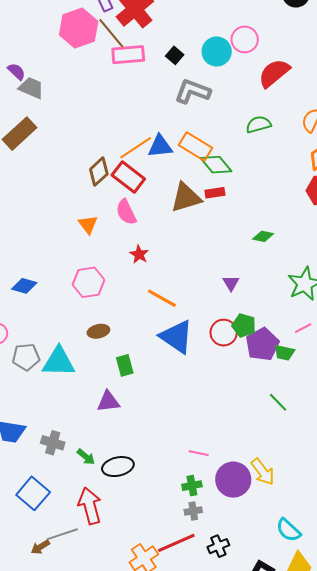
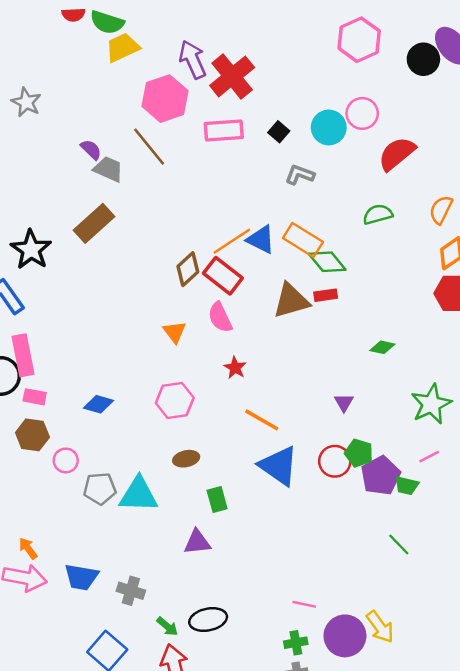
brown line: (112, 34) -> (149, 147), moved
gray L-shape: (193, 91) -> (300, 175), size x0.7
blue triangle: (160, 146) -> (261, 240), turned 32
green arrow: (86, 457) -> (167, 626), moved

